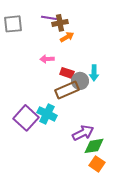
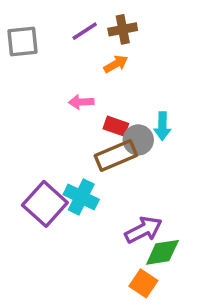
purple line: (49, 18) -> (85, 31), turned -42
brown cross: (60, 23) -> (123, 29), moved
orange square: (97, 164) -> (143, 283), moved

